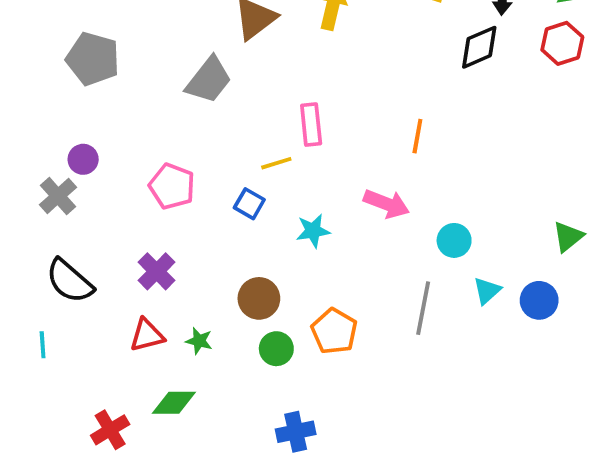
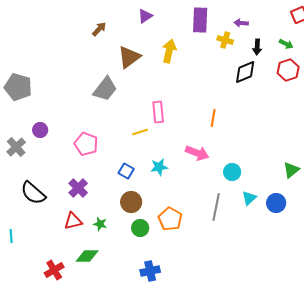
gray pentagon: (93, 59) -> (18, 87), moved
gray cross: (58, 196) -> (16, 147), moved
blue square: (249, 204) -> (126, 171), moved
cyan line: (43, 345) -> (11, 236), moved

